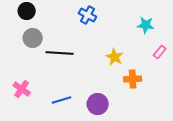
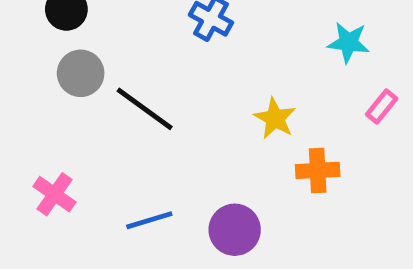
black line: (60, 53) -> (145, 109), turned 32

